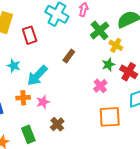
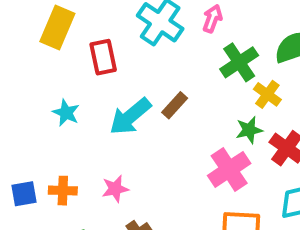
cyan arrow: (37, 76) -> (130, 116), moved
pink cross: (100, 86) -> (229, 169), size x1.5
orange cross: (23, 98) -> (63, 191), moved

